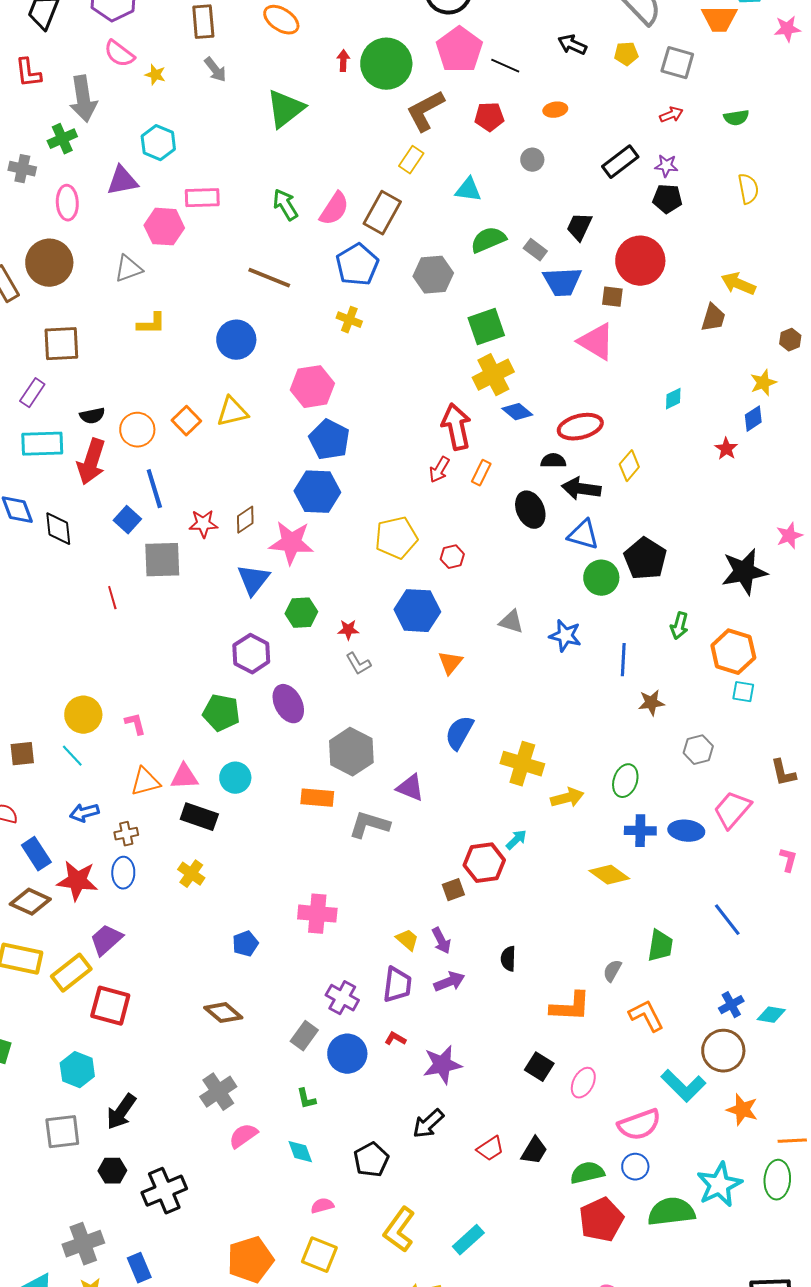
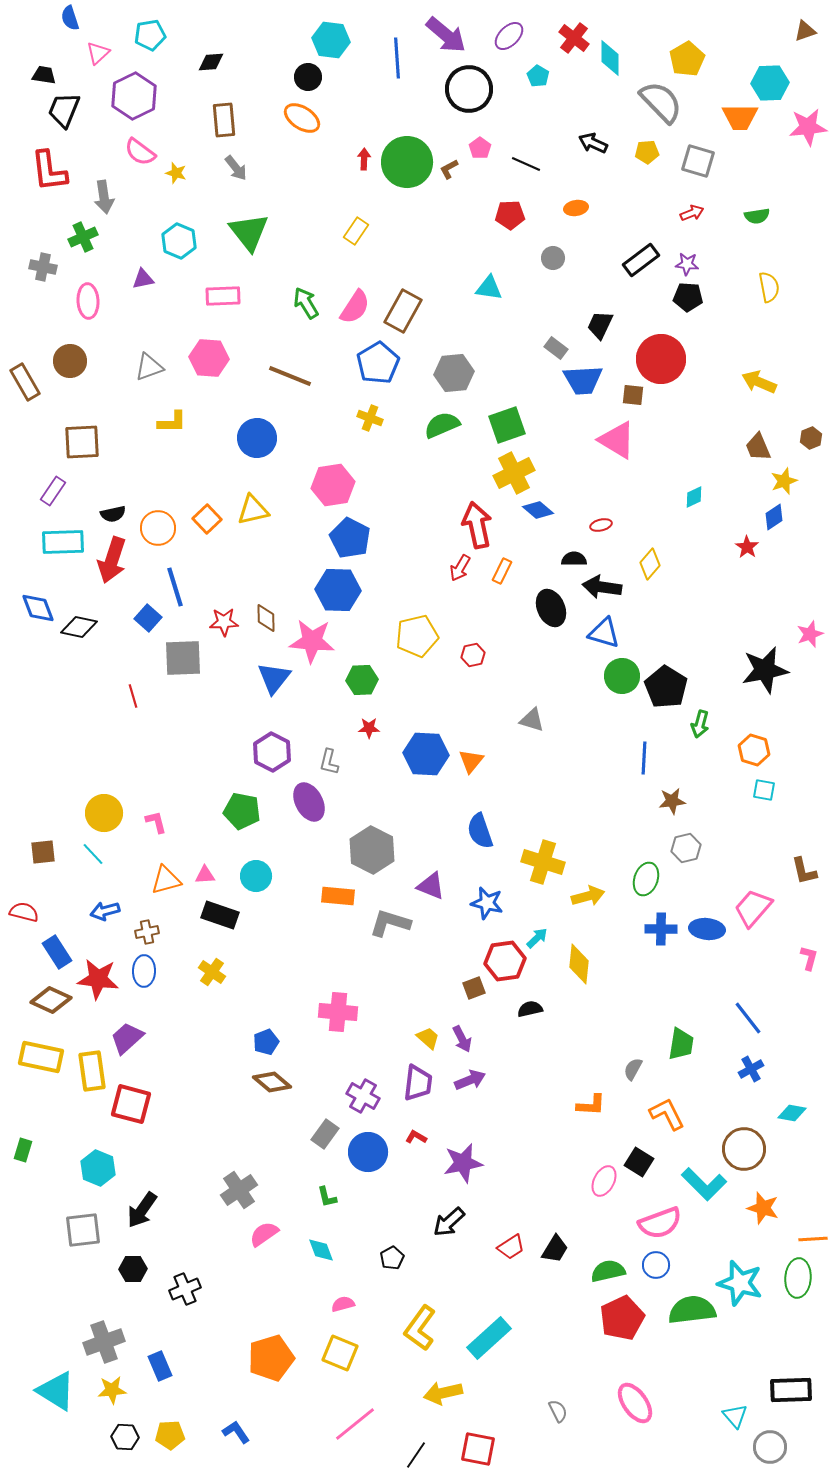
pink star: (787, 29) -> (808, 127), size x1.4
pink pentagon: (459, 50) -> (480, 148), size x0.5
red L-shape: (28, 73) -> (49, 171), size x1.4
gray arrow: (83, 99) -> (104, 197), size x0.7
green triangle: (285, 109) -> (249, 232), moved, turned -30
brown L-shape: (425, 111) -> (449, 169), moved, size x0.5
yellow rectangle: (411, 160) -> (356, 231), moved
purple triangle: (122, 181) -> (143, 279), size x0.7
pink hexagon: (164, 227) -> (209, 358), moved
green semicircle: (488, 240) -> (442, 425), moved
brown circle: (49, 263) -> (70, 361), size x0.7
brown trapezoid: (713, 318) -> (758, 447), moved, turned 140
red ellipse: (580, 427) -> (601, 525), size x0.5
brown diamond: (245, 520) -> (266, 618), turned -56
black diamond: (58, 529) -> (79, 627), turned -72
black pentagon: (645, 559) -> (666, 687), moved
blue hexagon: (417, 611) -> (426, 754), moved
green hexagon: (301, 613) -> (362, 680), moved
blue star: (565, 636) -> (487, 903), moved
orange hexagon: (733, 652) -> (754, 750), size x0.7
gray L-shape: (358, 664) -> (329, 762), moved, turned 44
blue semicircle: (459, 733) -> (480, 831), turned -48
gray hexagon: (698, 750) -> (686, 848), moved
pink triangle: (184, 777) -> (205, 875), size x0.7
yellow diamond: (609, 875) -> (579, 964), moved, turned 60
black semicircle: (508, 959) -> (530, 1009), moved, turned 75
yellow rectangle: (71, 973) -> (92, 1071), turned -60
blue cross: (731, 1005) -> (751, 1069), moved
orange L-shape: (570, 1007) -> (591, 1105), size x0.7
brown diamond: (223, 1013) -> (272, 1082), moved
black square: (539, 1067) -> (639, 1162), moved
black pentagon: (371, 1160) -> (392, 1258), size x0.7
cyan star: (719, 1185) -> (740, 1283), turned -30
black cross: (164, 1191) -> (185, 1289), size x0.7
cyan rectangle: (468, 1240) -> (489, 1338), size x1.4

